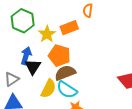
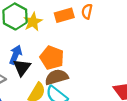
orange rectangle: (69, 28) -> (64, 15), moved
yellow star: (47, 34) -> (33, 22), moved

